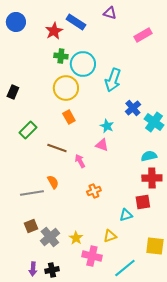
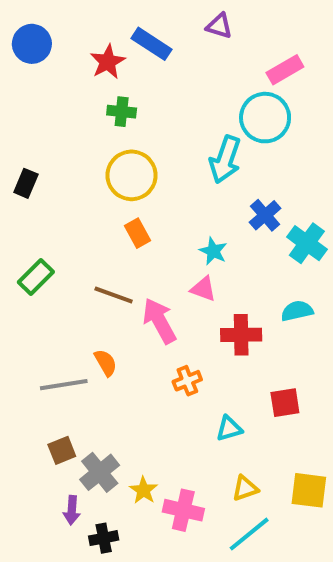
cyan circle: (83, 64) -> (265, 118), moved
green rectangle: (28, 130) -> (36, 277), moved
pink arrow: (80, 161) -> (159, 321), size x1.6
red cross: (152, 178) -> (241, 335), moved
cyan triangle: (126, 215) -> (229, 428), moved
yellow triangle: (110, 236) -> (245, 488), moved
yellow star: (76, 238) -> (143, 490), moved
purple arrow: (33, 269) -> (72, 510), moved

